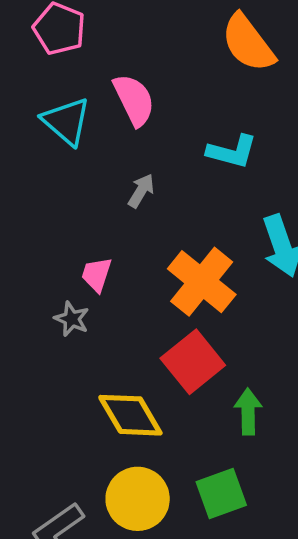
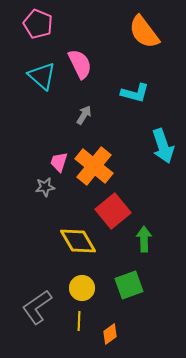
orange cross: (202, 282) -> (94, 166), moved
gray star: (72, 319) -> (45, 187), turned -30
yellow circle: (138, 499) -> (82, 288), size x0.7

